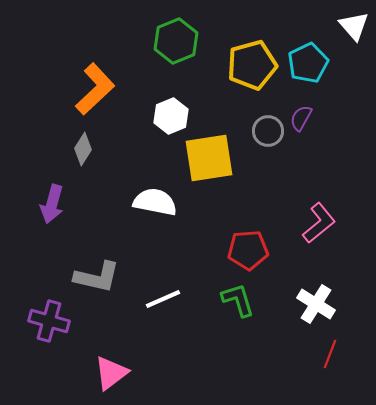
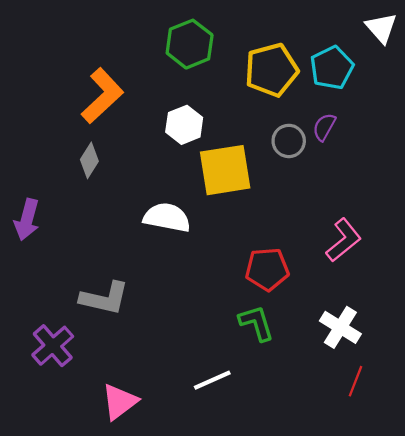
purple arrow: (52, 204) -> (27, 220), moved
white line: (163, 299) -> (212, 380), moved
purple cross: (49, 321) -> (53, 346), turned 33

